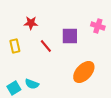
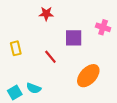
red star: (31, 23) -> (46, 14), moved
red line: (46, 46) -> (50, 57), moved

